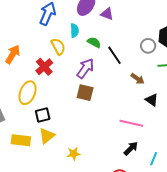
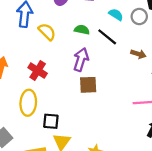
cyan semicircle: (75, 31) -> (116, 15), moved, turned -40
yellow semicircle: (58, 46) -> (47, 32), moved
black square: (43, 115) -> (51, 121), turned 35

